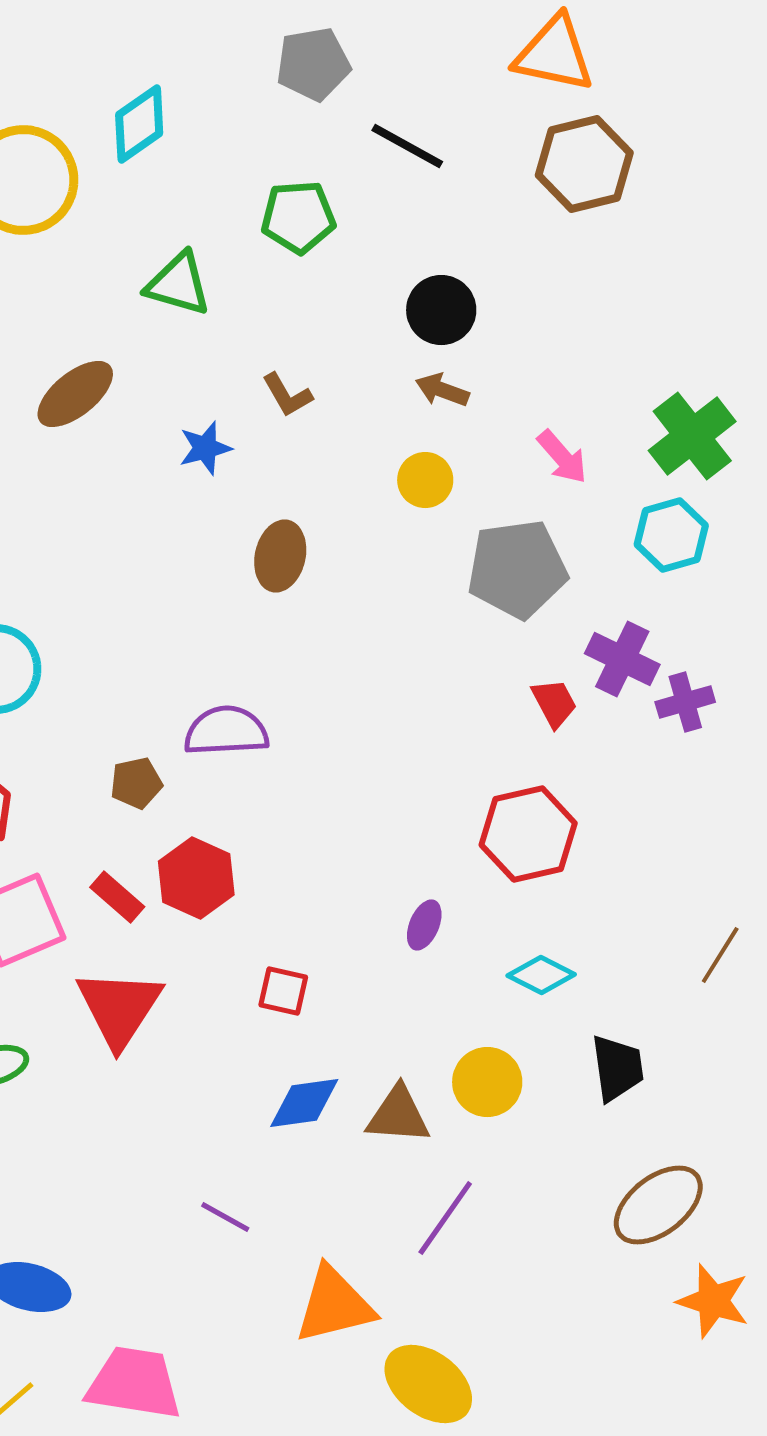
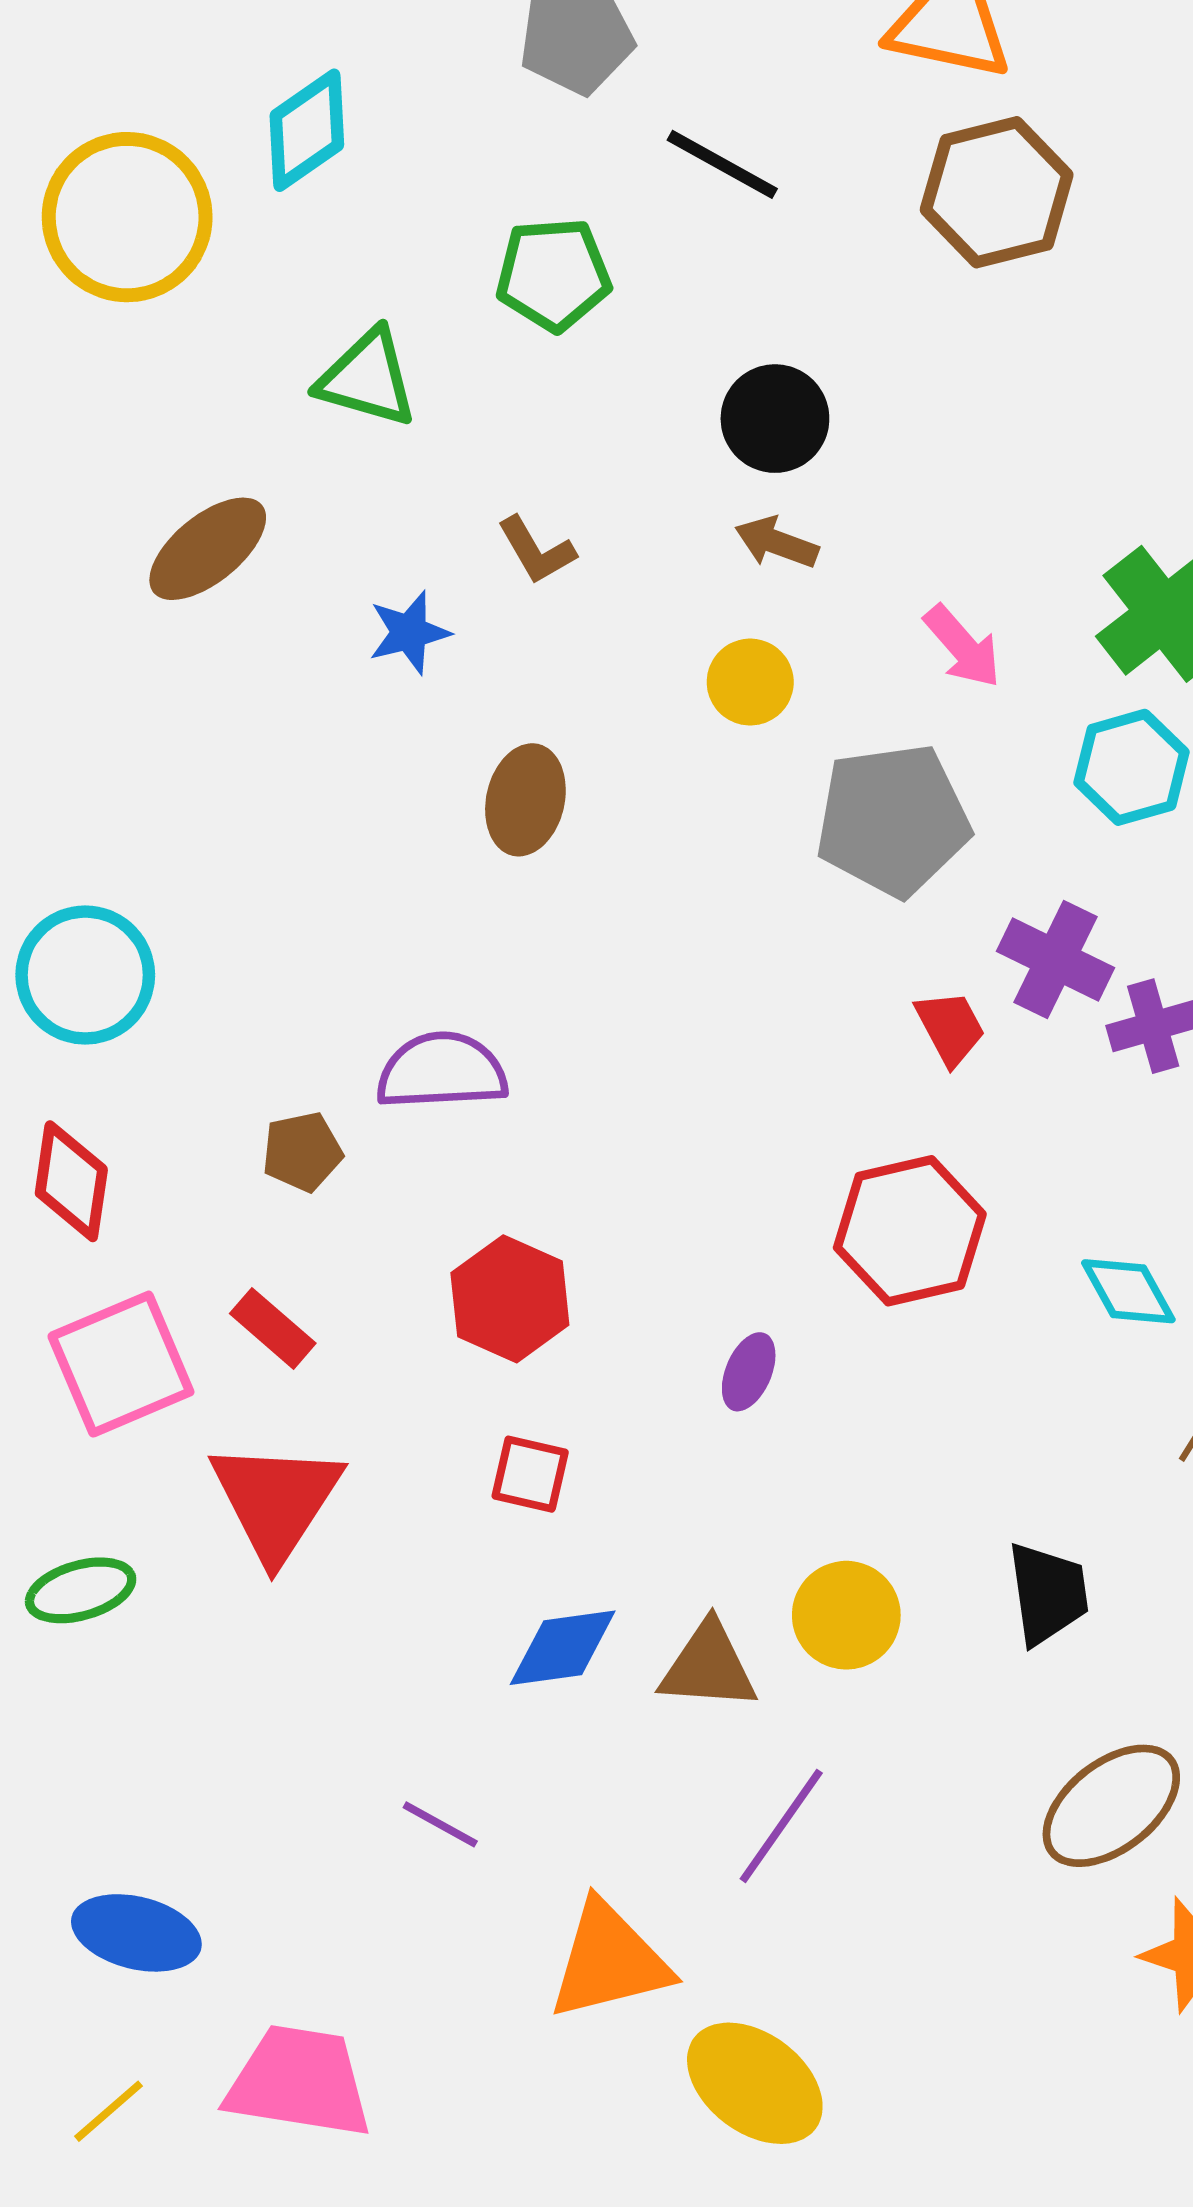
red hexagon: (196, 878) -> (510, 1299), moved
cyan diamond: (541, 975) -> (1128, 1291), moved, turned 34

